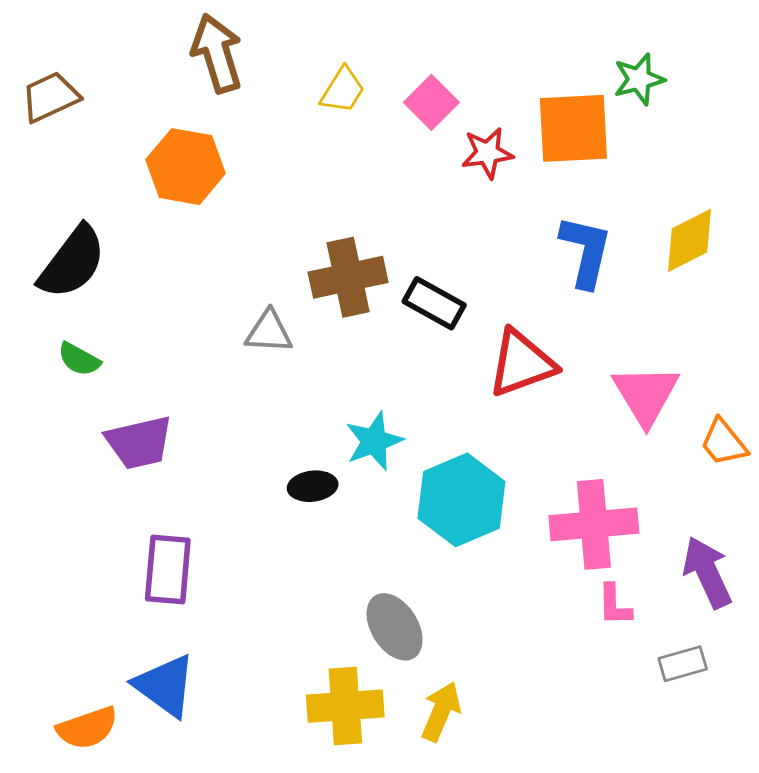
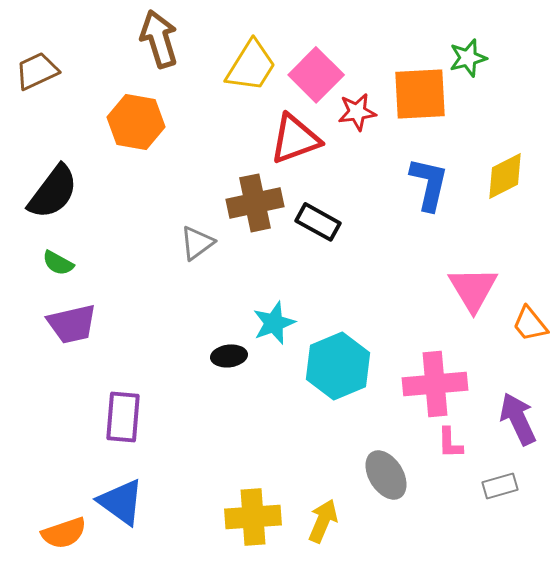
yellow trapezoid: (343, 90) -> (251, 66), size x1.5
pink square: (431, 102) -> (316, 75), size x1.4
gray triangle: (269, 332) -> (197, 243), turned -39
red triangle: (522, 363) -> (295, 139), moved
purple trapezoid: (139, 442) -> (72, 324), moved
gray ellipse: (395, 627) -> (386, 475), moved

